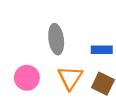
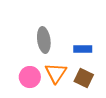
pink circle: (27, 78) -> (30, 77), moved

